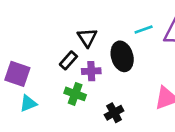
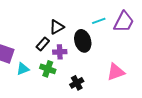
black triangle: (87, 38) -> (57, 27), turned 35
cyan triangle: (28, 103) -> (23, 69), moved

